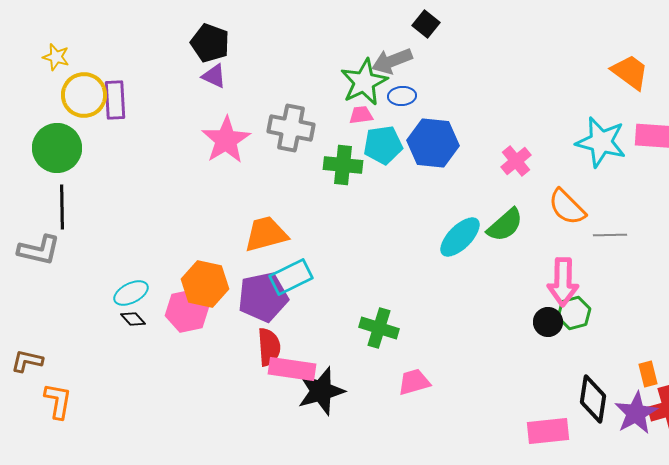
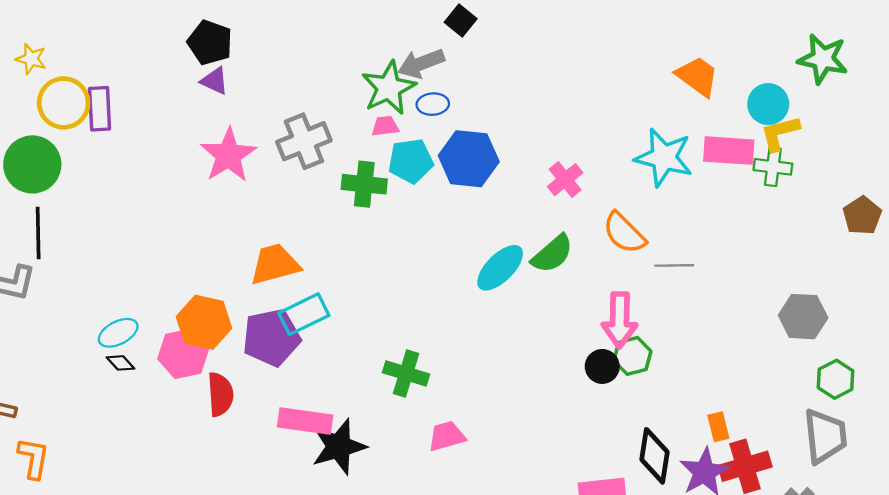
gray cross: (291, 128) -> (304, 141), turned -33
red semicircle: (269, 347) -> (220, 394), moved

